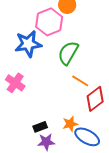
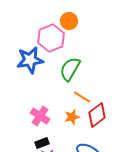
pink cross: (15, 83) -> (40, 116), moved
orange star: (70, 124) -> (72, 117), moved

